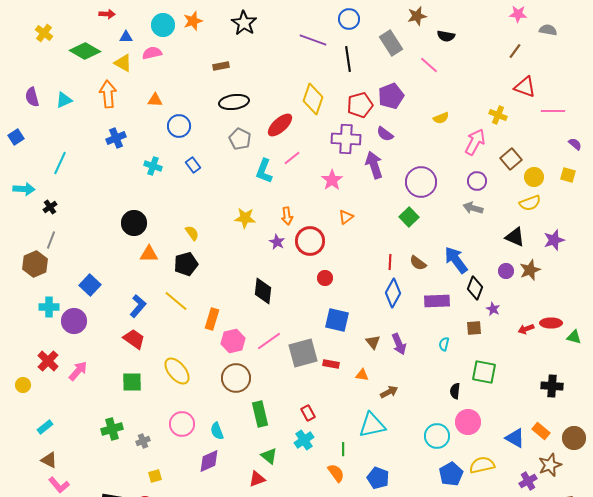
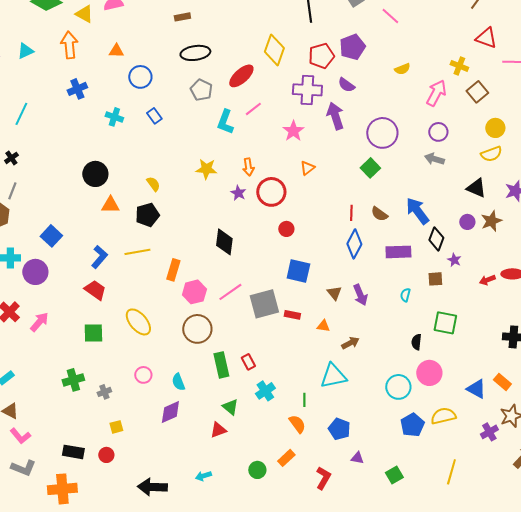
brown square: (511, 159) -> (477, 92), moved
yellow line: (176, 301) -> (137, 252), turned -50
red rectangle: (308, 413) -> (248, 362), moved
pink circle: (182, 424) -> (143, 375), size x0.7

